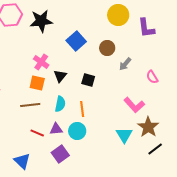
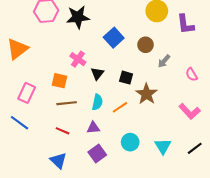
orange square: (37, 83) -> (59, 81), moved
pink L-shape: (134, 105) -> (190, 111), moved
orange line: (82, 109) -> (120, 107), turned 63
brown star: (148, 127) -> (147, 94), moved
cyan circle: (77, 131) -> (130, 142), moved
red line: (37, 133) -> (63, 131), moved
cyan triangle: (124, 135) -> (163, 146), moved

